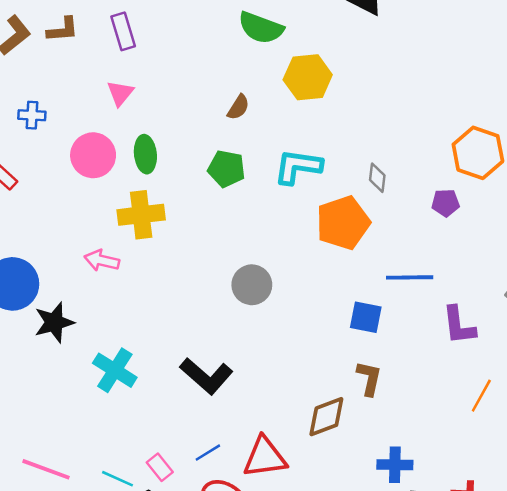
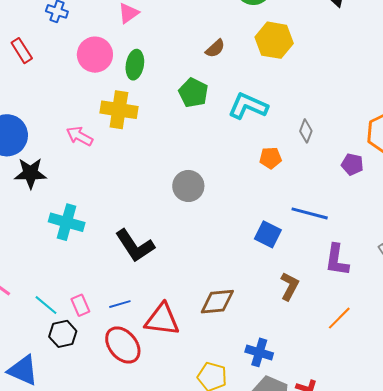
orange pentagon: (343, 223) -> (270, 158), size x0.5
cyan cross: (115, 370) -> (67, 222), turned -32
brown L-shape: (369, 378) -> (289, 286), moved

